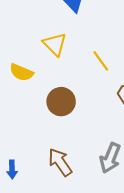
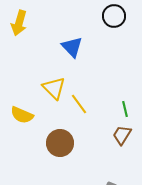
yellow line: (101, 61) -> (79, 104), moved

